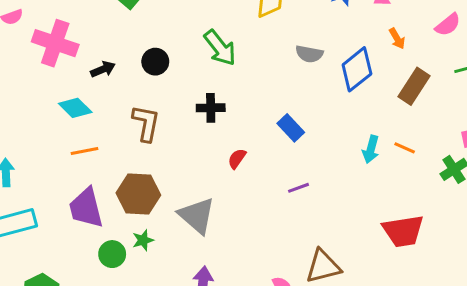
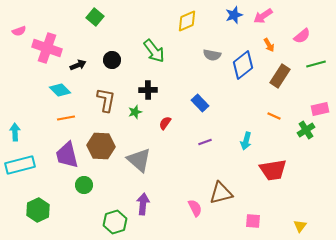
cyan arrow: (371, 149) -> (246, 141), moved
green star: (143, 240) -> (135, 112), moved

